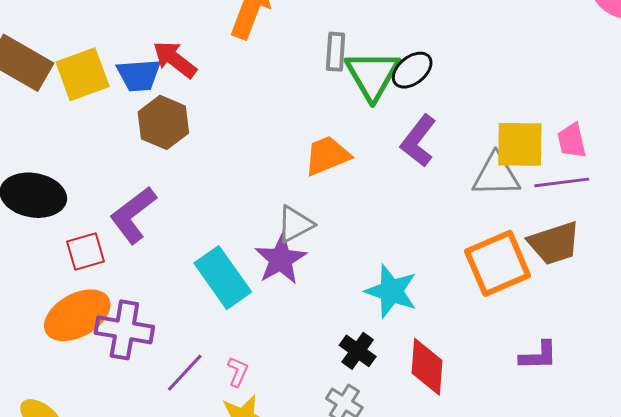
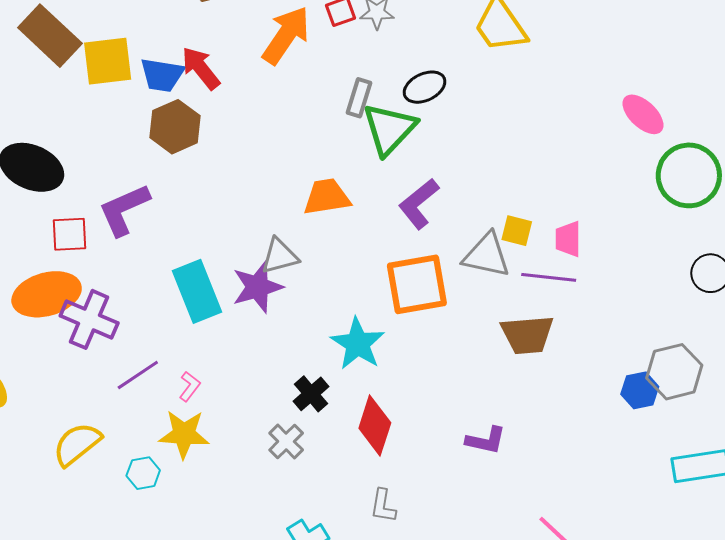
black ellipse: (412, 70) -> (425, 87), moved
yellow square: (520, 144) -> (517, 231), size x0.6
orange square: (498, 263) -> (417, 284), moved

